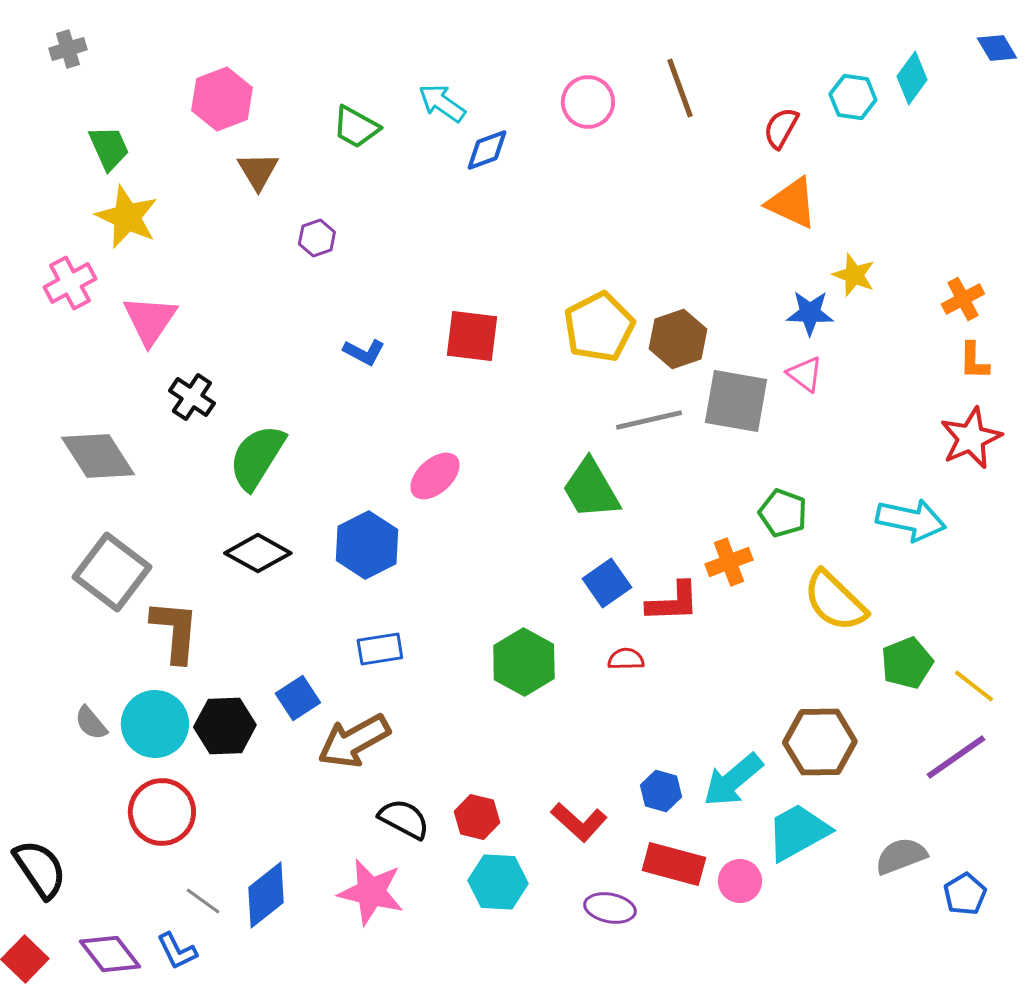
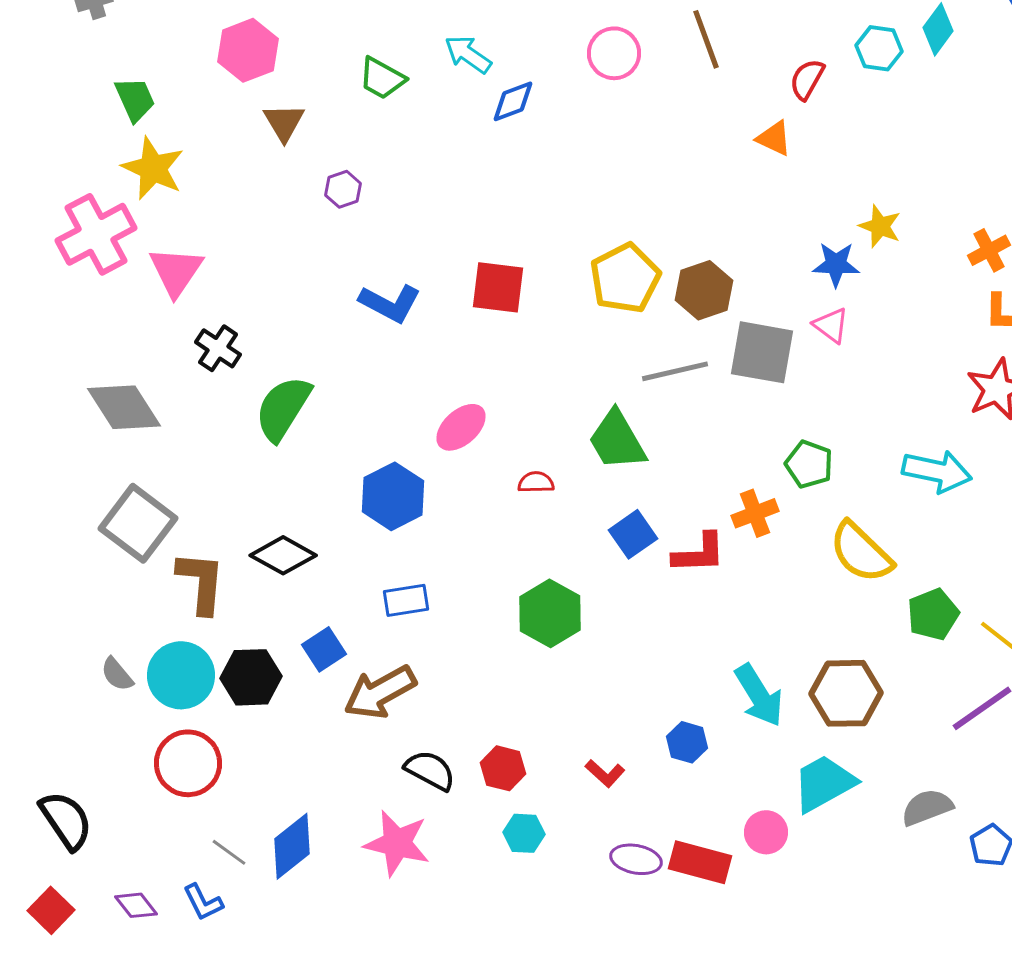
orange triangle: (792, 203) -> (774, 138), moved, size x0.7
pink cross: (70, 283) -> (96, 234), size x1.5
blue L-shape: (364, 352) -> (390, 303), size x1.5
black diamond: (258, 553) -> (283, 555), moved
red semicircle: (626, 659) -> (536, 482), moved
cyan arrow: (733, 780) -> (759, 695), moved, turned -82
red L-shape: (579, 822) -> (605, 773), size x0.7
red rectangle: (674, 864) -> (700, 862), moved
cyan hexagon: (498, 882) -> (524, 833), size x0.7
purple diamond: (110, 954) -> (136, 905), size x0.7

